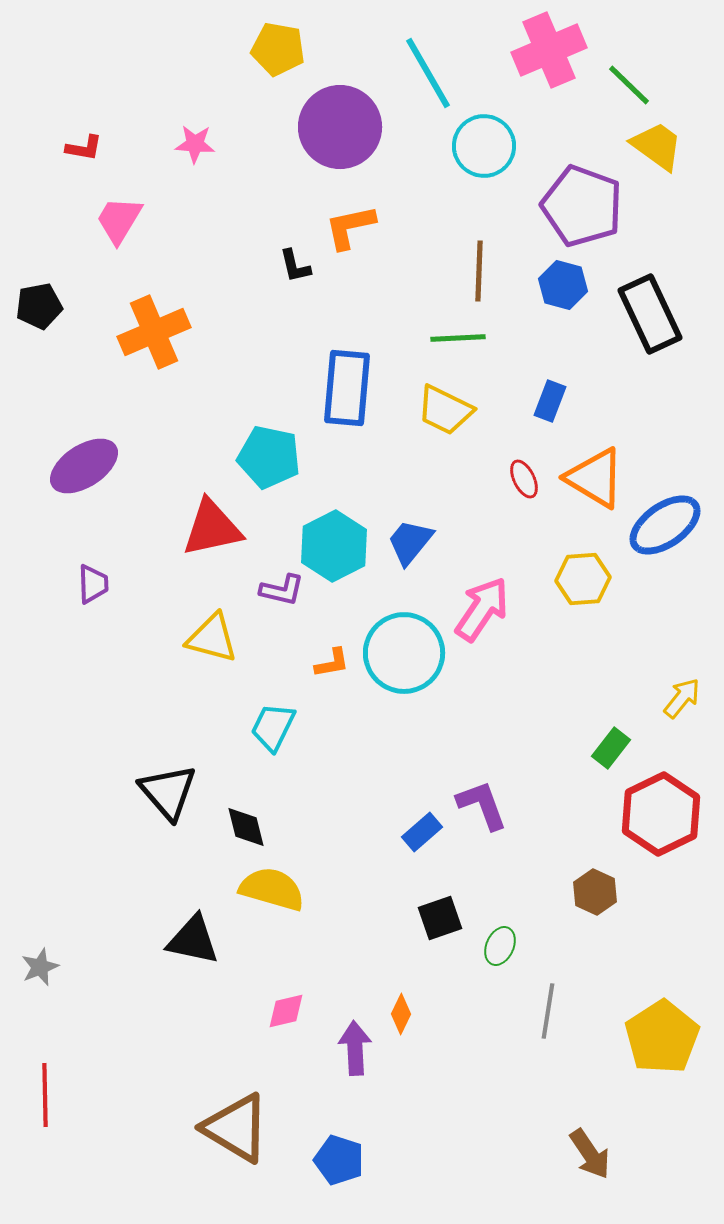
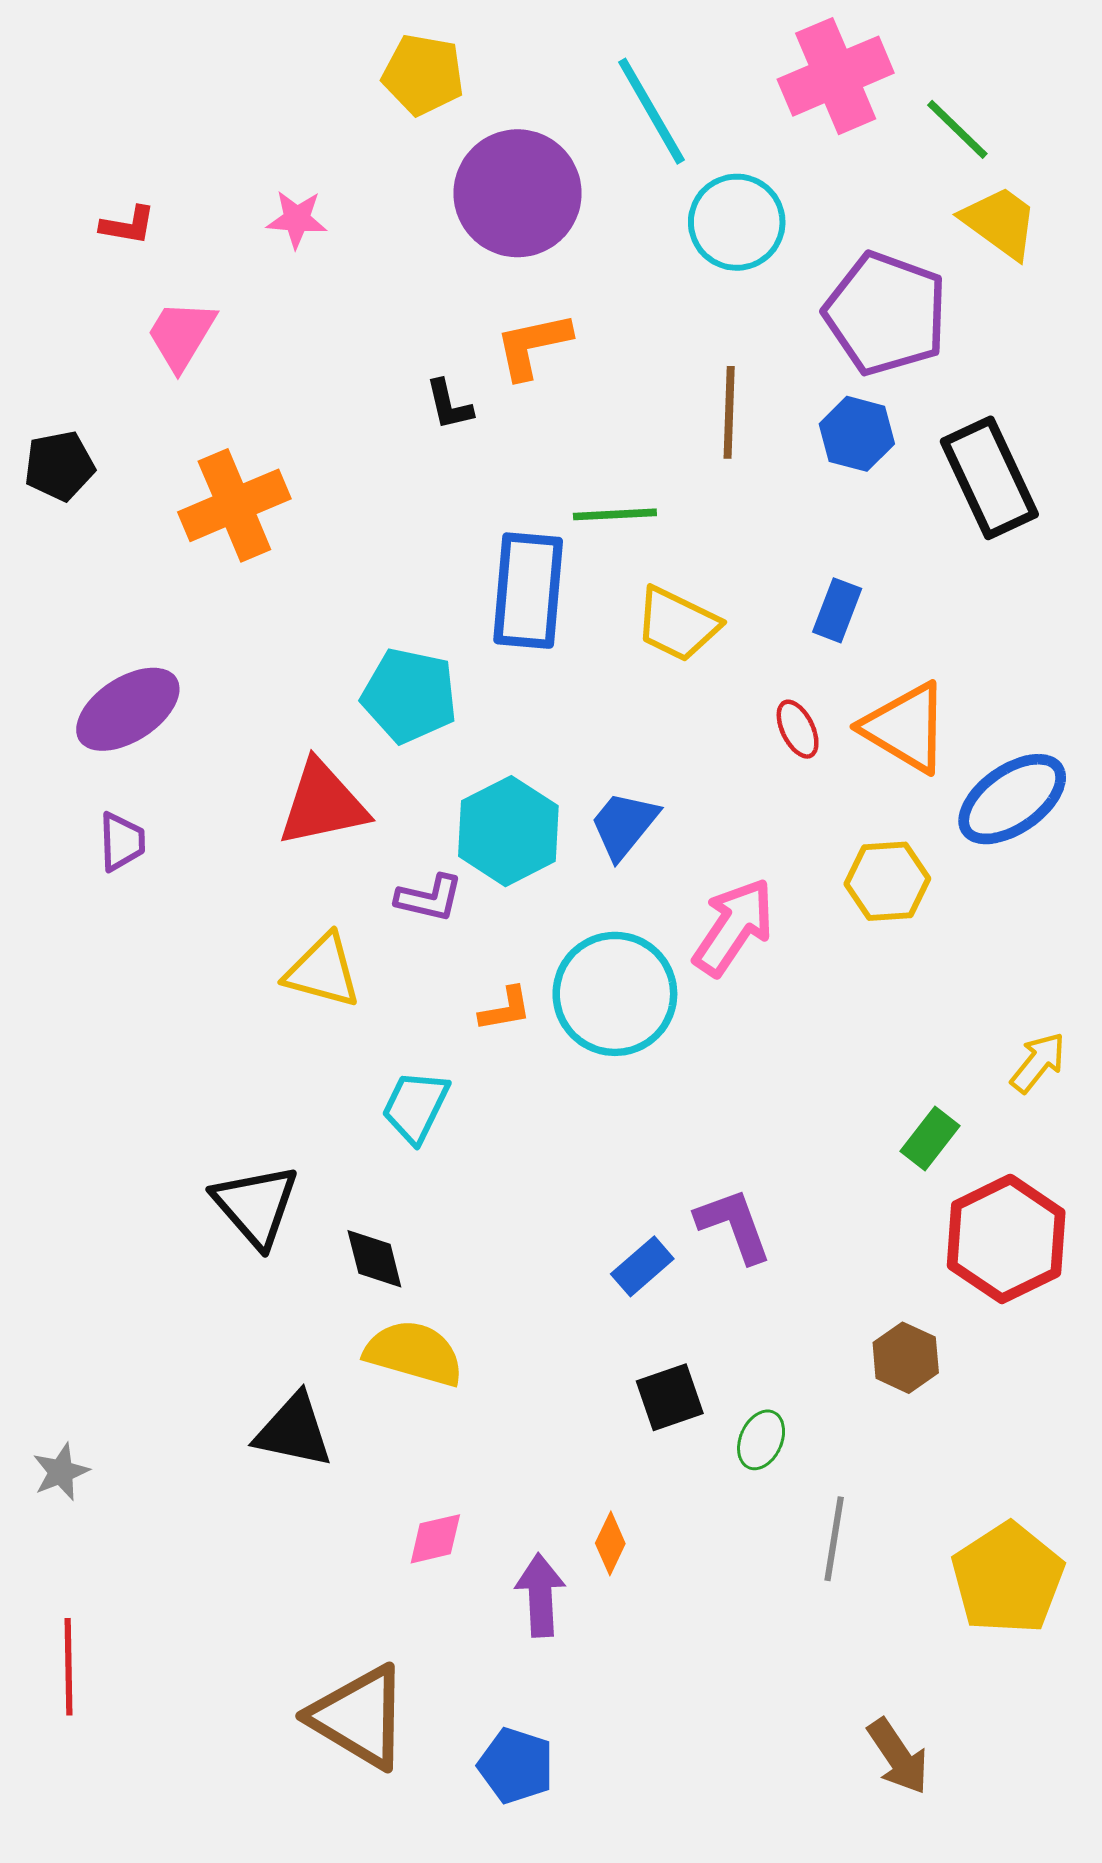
green line: (458, 338) -> (615, 514), moved
purple trapezoid: (93, 584) -> (122, 842), moved

